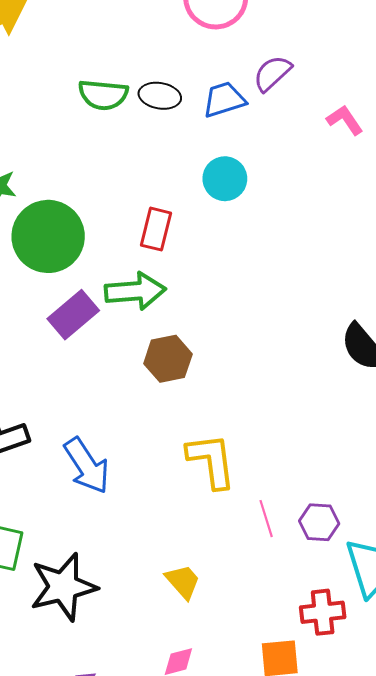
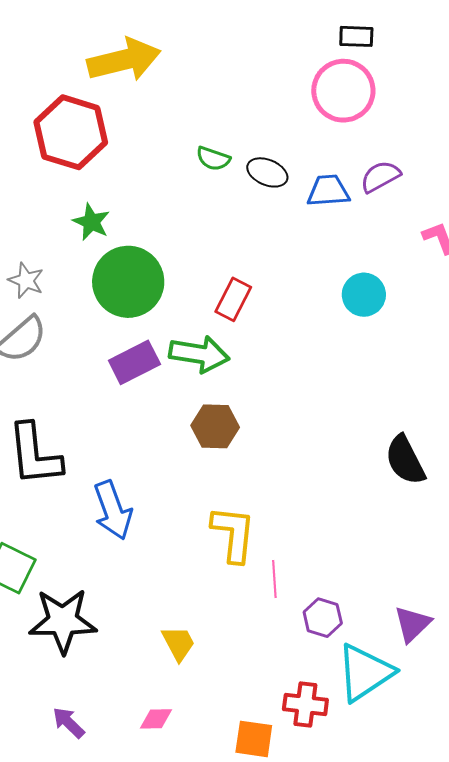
green semicircle: (103, 95) -> (213, 159), size x0.7
cyan circle: (225, 179) -> (364, 295), moved
pink line: (266, 519) -> (274, 579), moved

